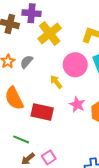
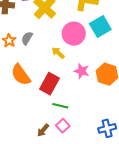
red rectangle: (42, 112) -> (50, 84), turned -65
green line: (21, 139) -> (60, 106), moved

